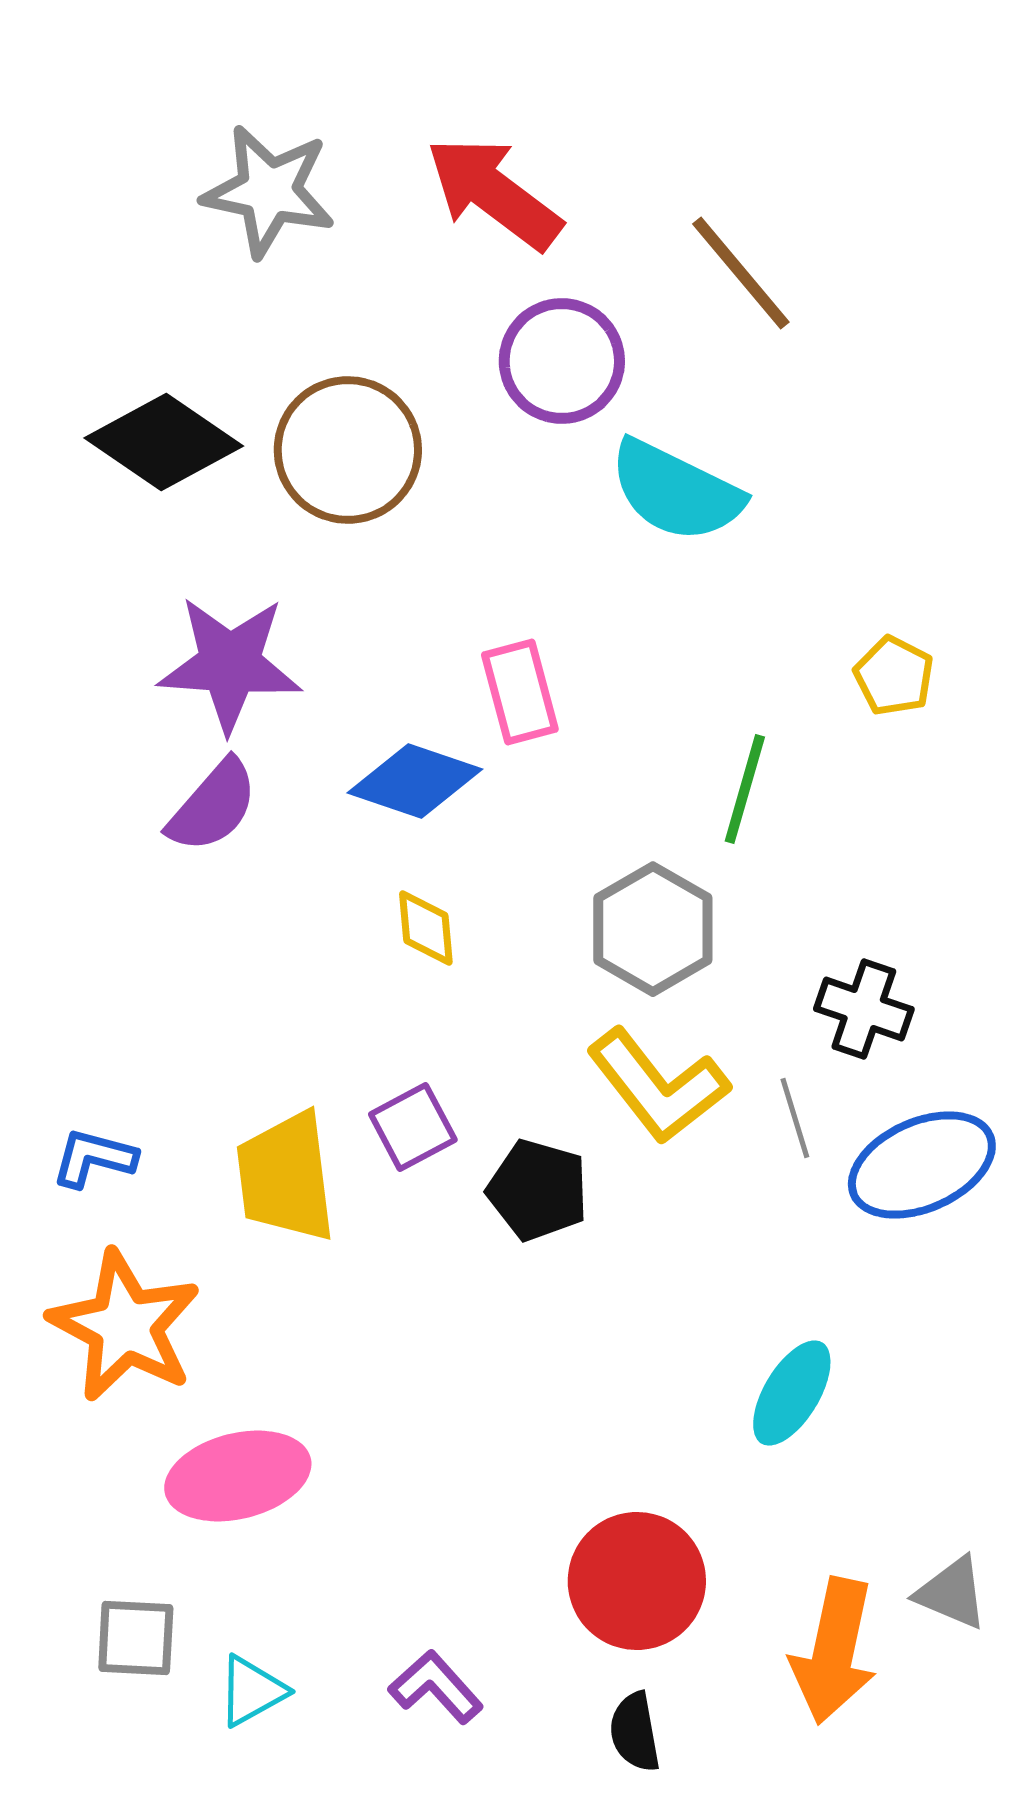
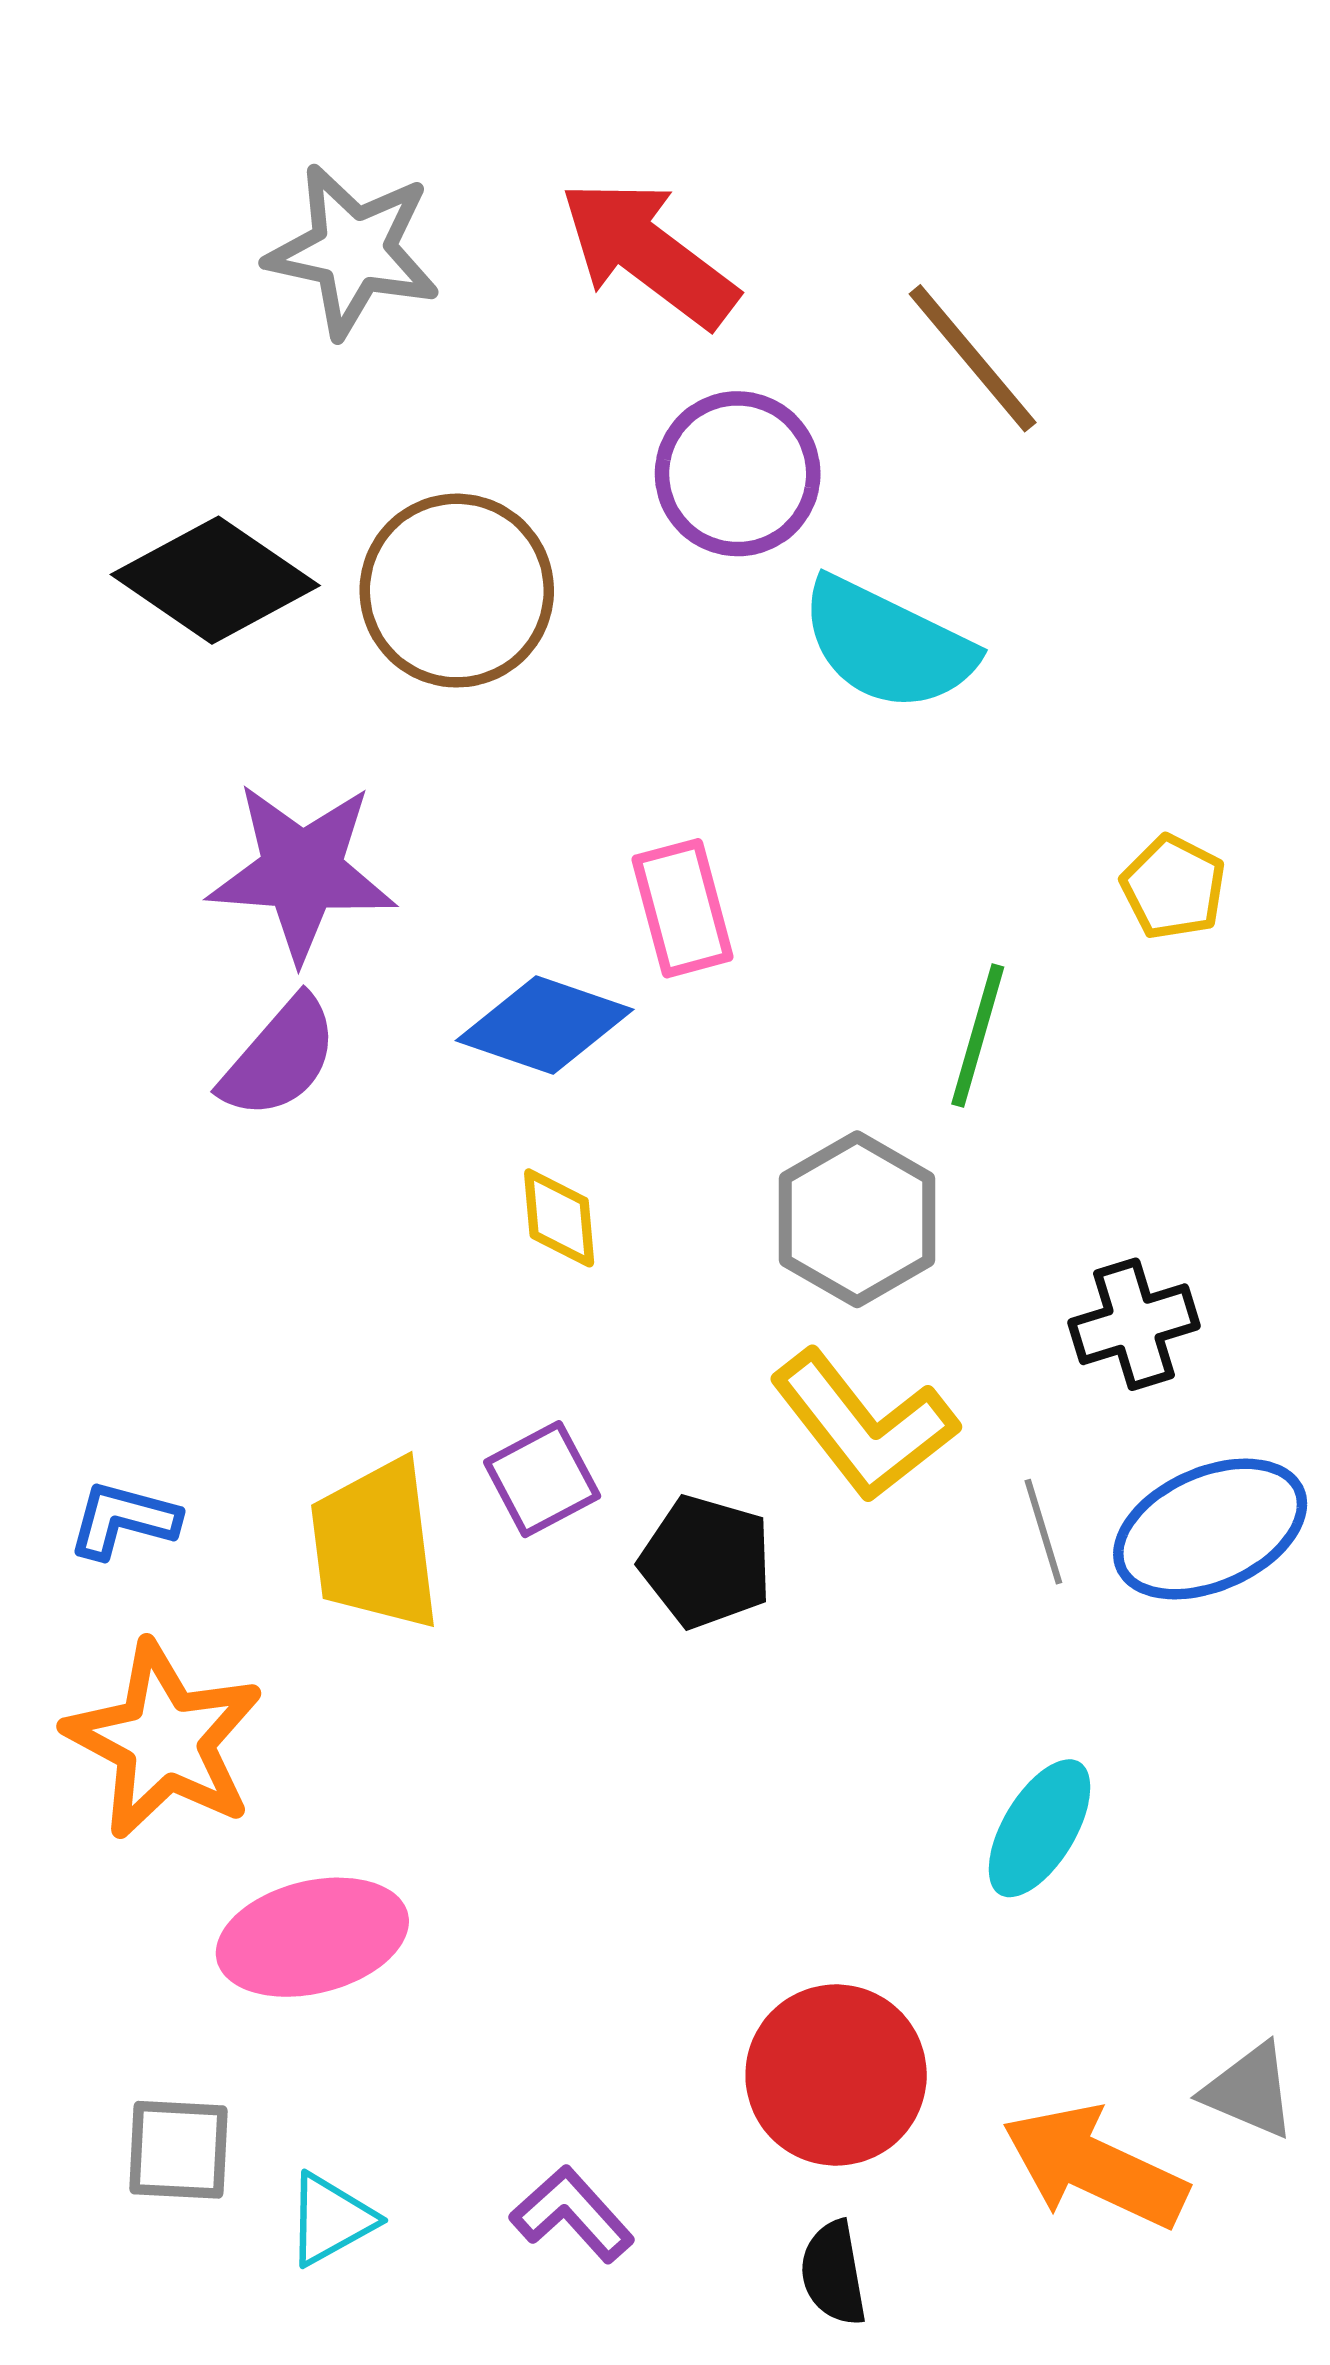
black cross: (864, 1009) -> (1134, 1324), turned -36
gray line: (795, 1118) -> (1043, 1532), moved
orange arrow: (834, 1651) -> (1095, 2167), turned 103

